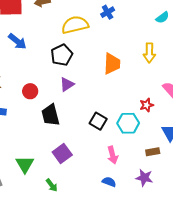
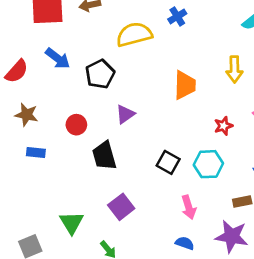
black pentagon: (62, 55) -> (100, 74), moved
red star: (147, 105) -> (223, 126), moved
purple star: (144, 178) -> (232, 236), size x1.4

